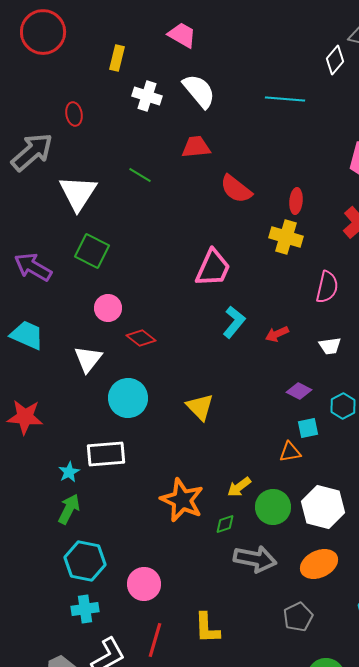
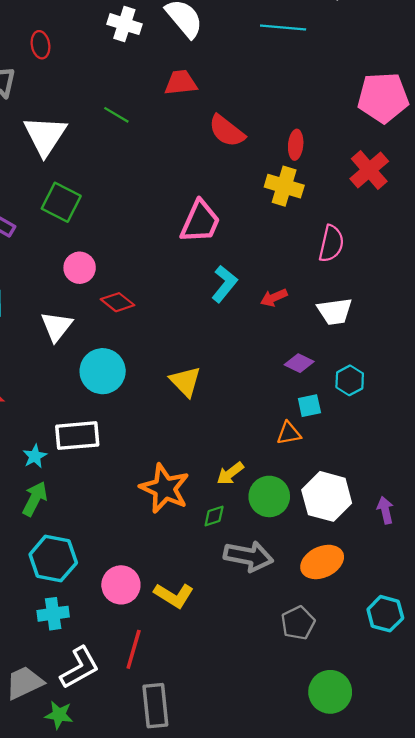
white trapezoid: (330, 346) -> (335, 311), size x1.4
yellow L-shape: (207, 628) -> (174, 595), moved, turned -56

